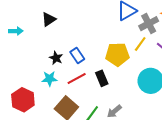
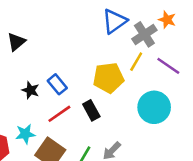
cyan star: (50, 79) -> (25, 134), moved

